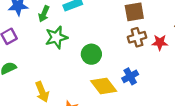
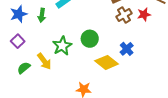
green star: (56, 37) -> (62, 46), moved
yellow arrow: (42, 92) -> (44, 61), moved

